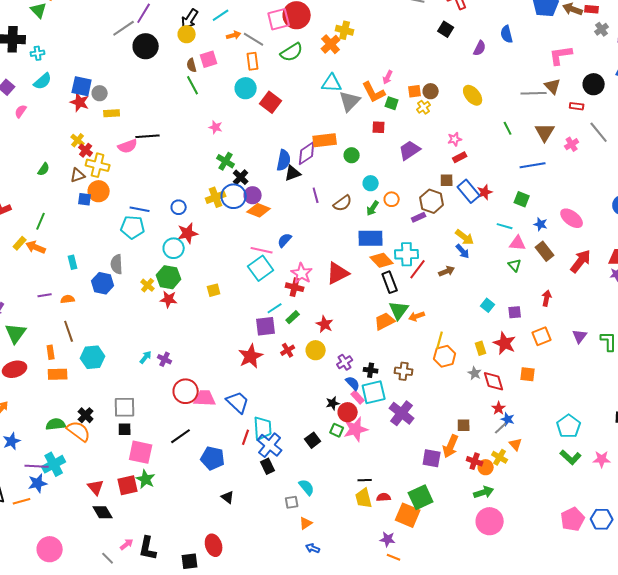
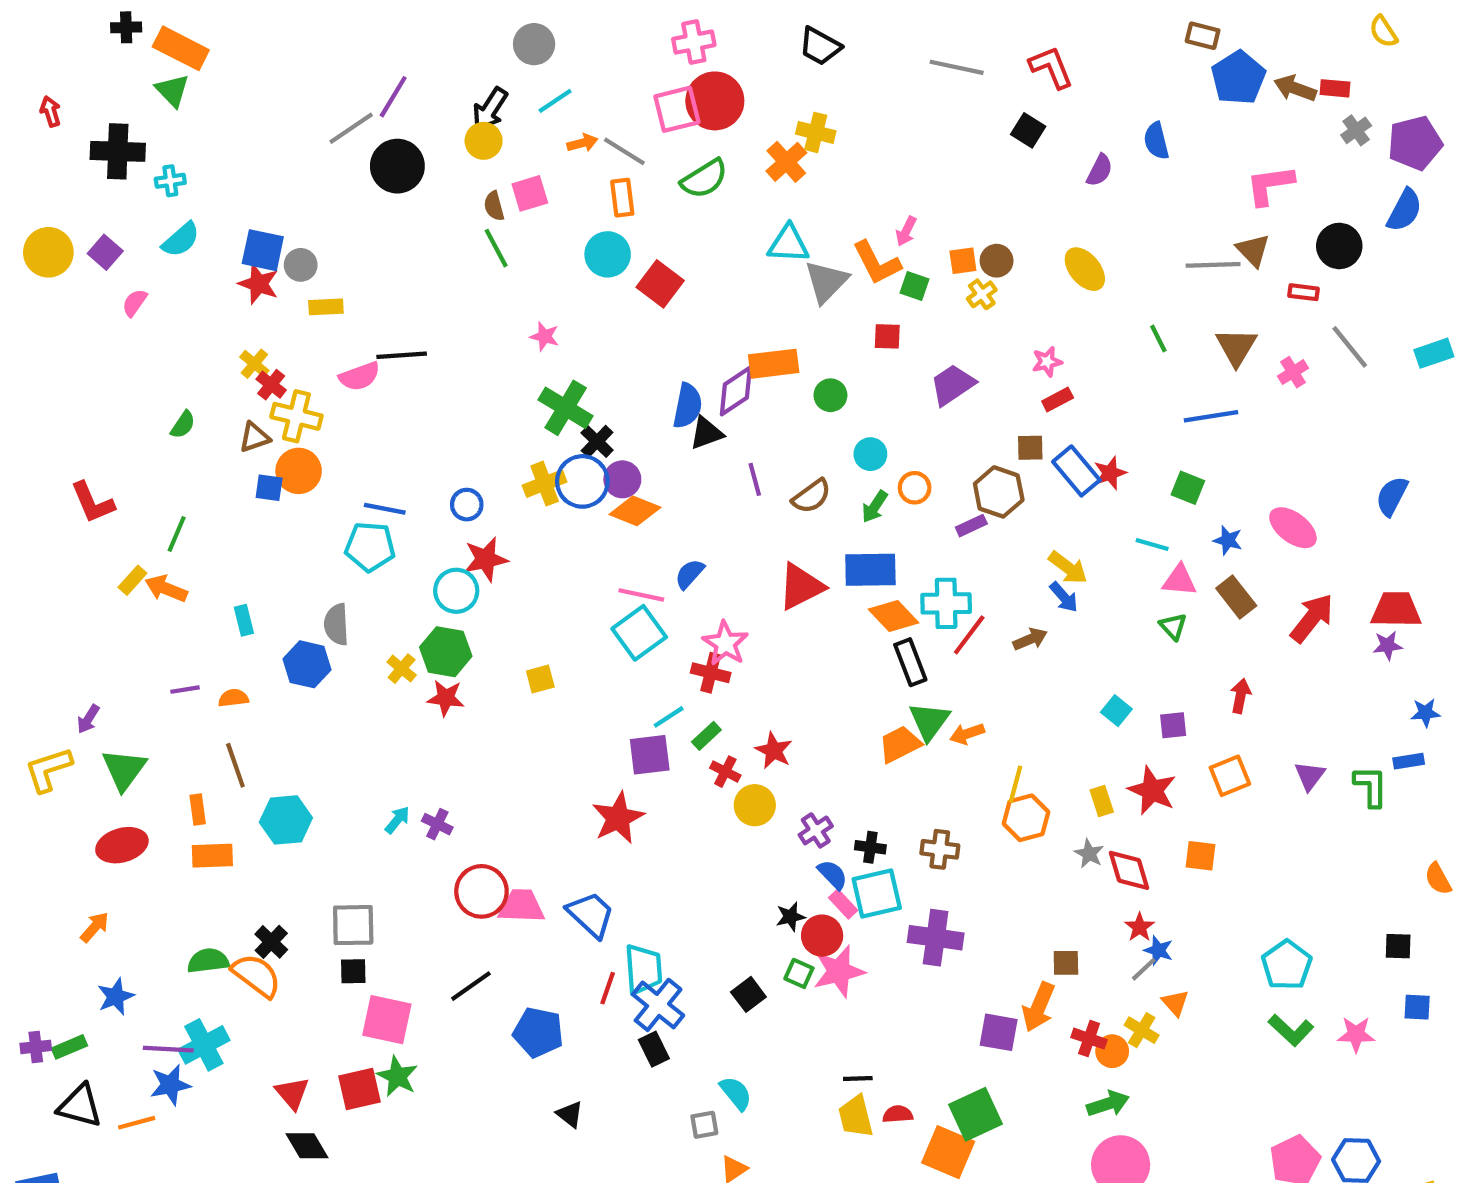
green cross: (226, 161) -> (566, 408), size x1.4
red triangle: (338, 273) -> (801, 587), moved
red cross: (288, 350) -> (725, 772), moved, turned -32
purple cross: (402, 413) -> (936, 938), turned -30

